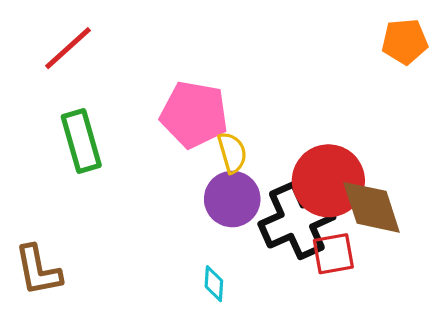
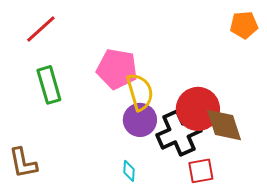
yellow semicircle: (232, 153) -> (140, 92), size x1.5
red square: (333, 254) -> (201, 171), moved

